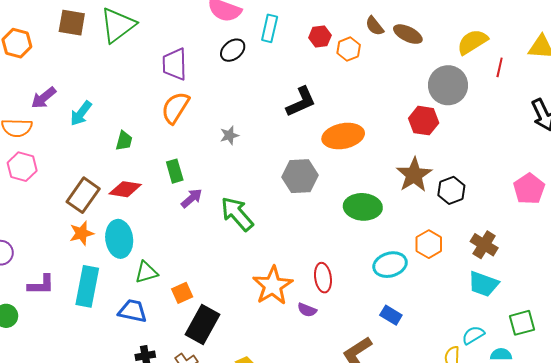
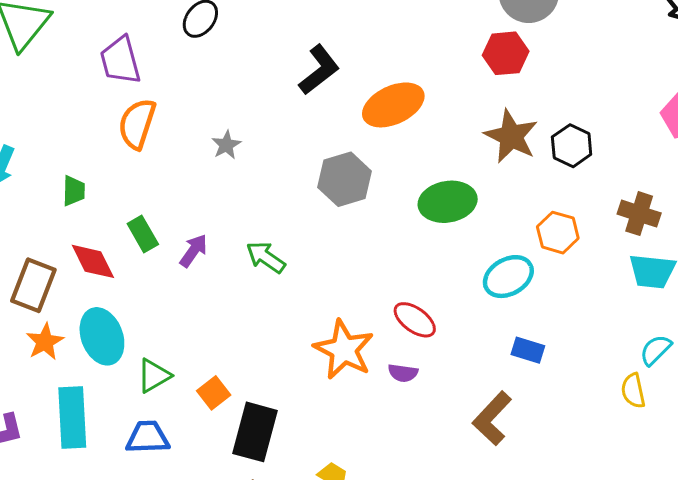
green rectangle: (175, 171) -> (143, 234), moved
red diamond: (125, 189) -> (93, 261), turned 68
green arrow: (237, 214) -> (266, 257), size x0.7
red ellipse: (323, 278) -> (415, 320), turned -32

